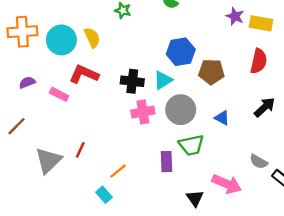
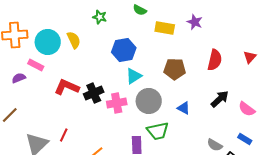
yellow rectangle: (261, 23) -> (165, 28), moved
blue hexagon: (181, 52) -> (124, 50), moved
red L-shape: (84, 74) -> (67, 87), moved
black cross: (132, 81) -> (94, 93), moved, turned -30
pink rectangle: (59, 94) -> (36, 65), moved

